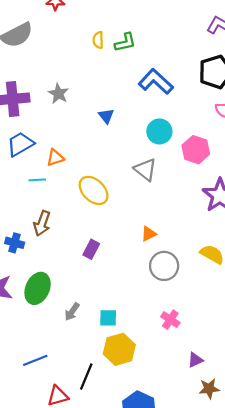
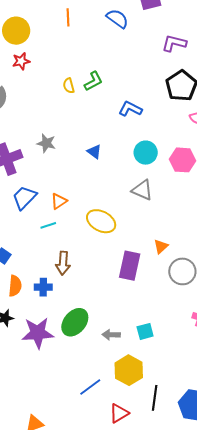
blue L-shape: (156, 82) -> (130, 109), size x0.7
purple rectangle: (91, 249) -> (130, 266), moved, size x1.6
green ellipse: (38, 288) -> (75, 322), turned 32
gray arrow: (72, 312) -> (111, 335), turned 72
yellow hexagon: (119, 349) -> (129, 370), moved
black line: (86, 377) -> (155, 398), moved

